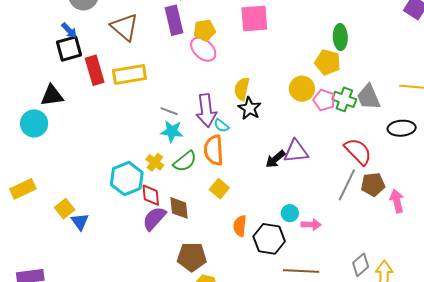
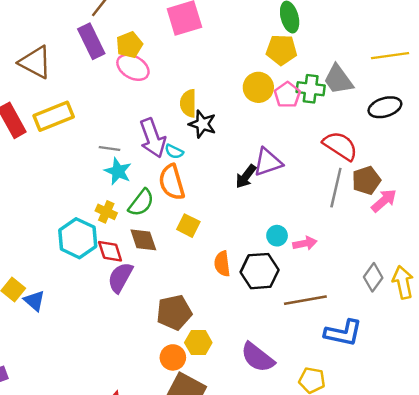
pink pentagon: (324, 100) -> (287, 95), turned 30
cyan star: (172, 131) -> (118, 171), turned 30
pink arrow: (397, 201) -> (384, 201), moved, turned 75
brown diamond: (179, 208) -> (143, 240), moved

